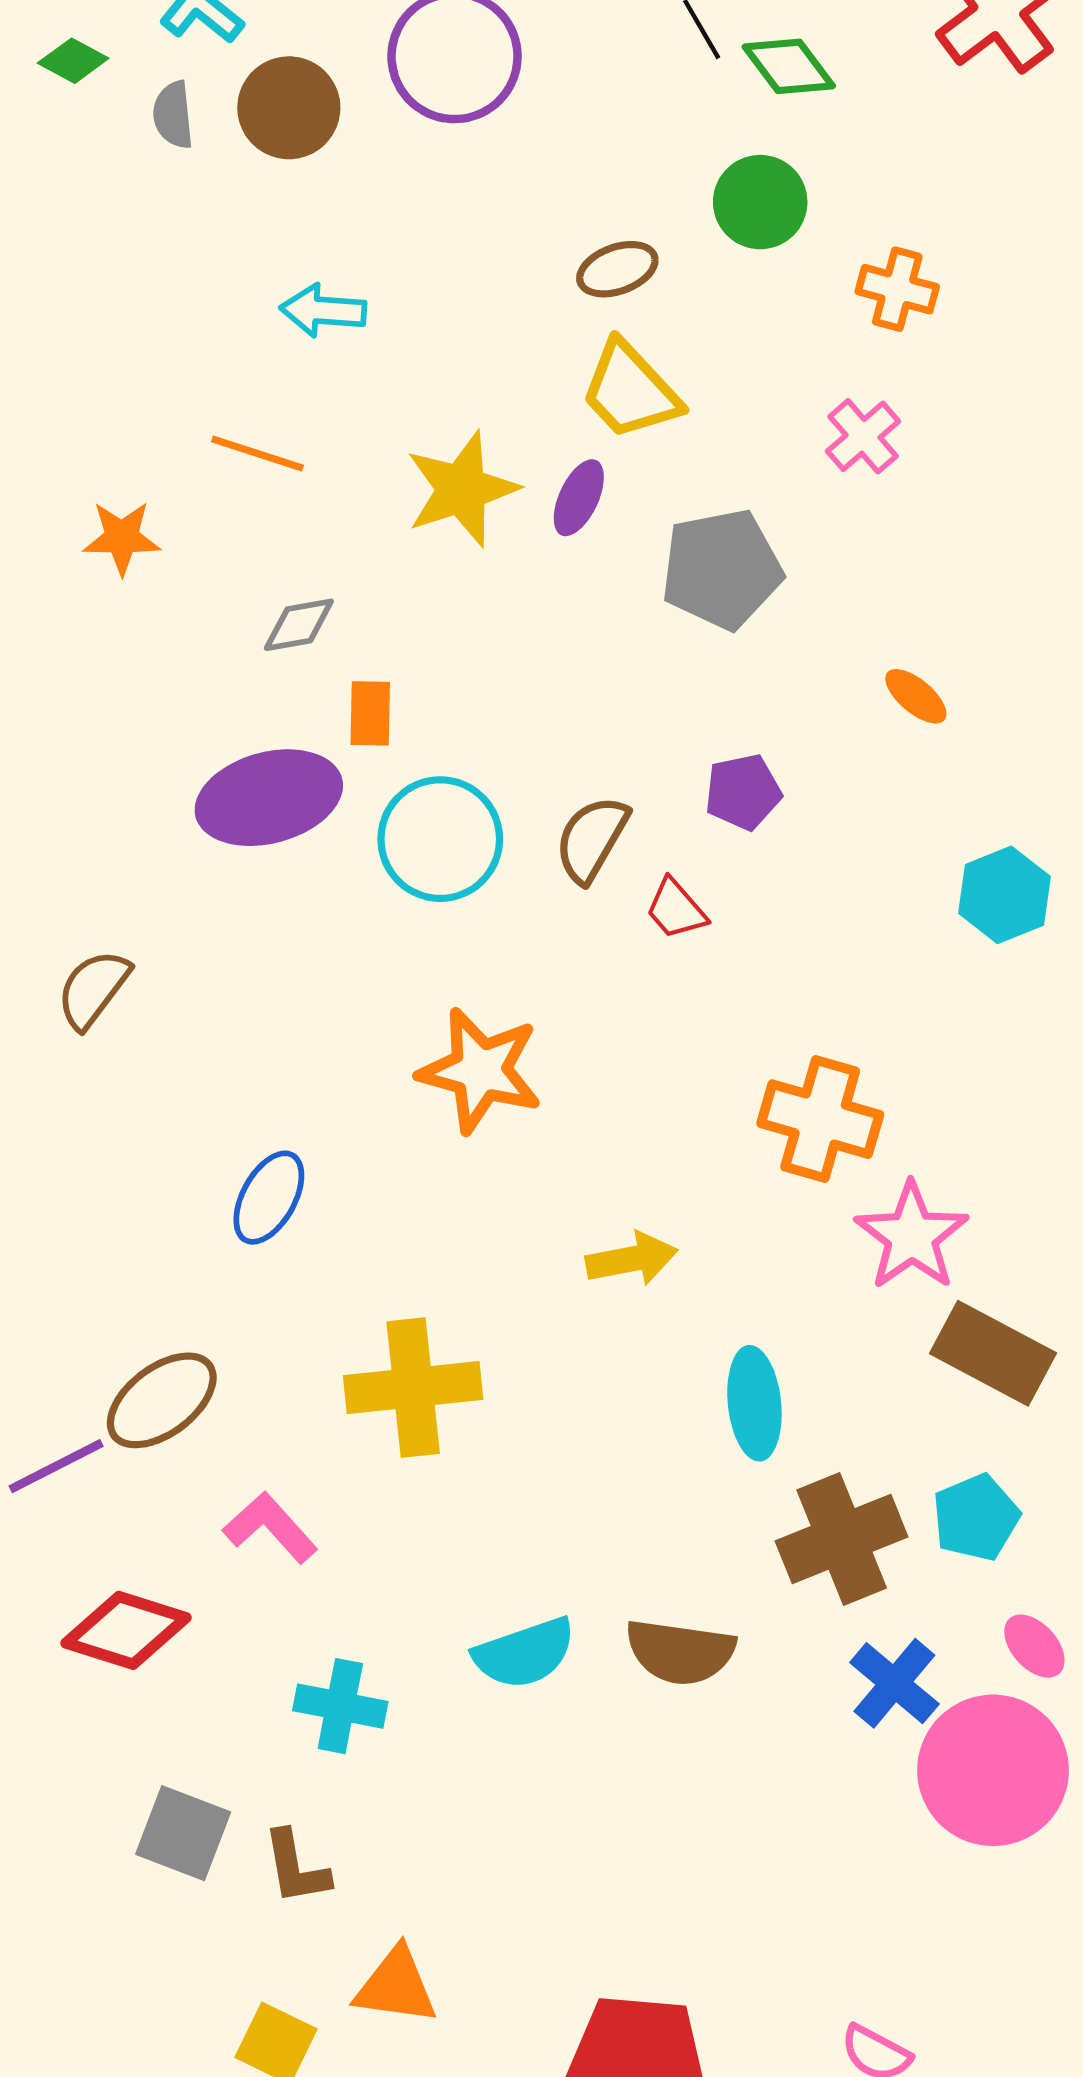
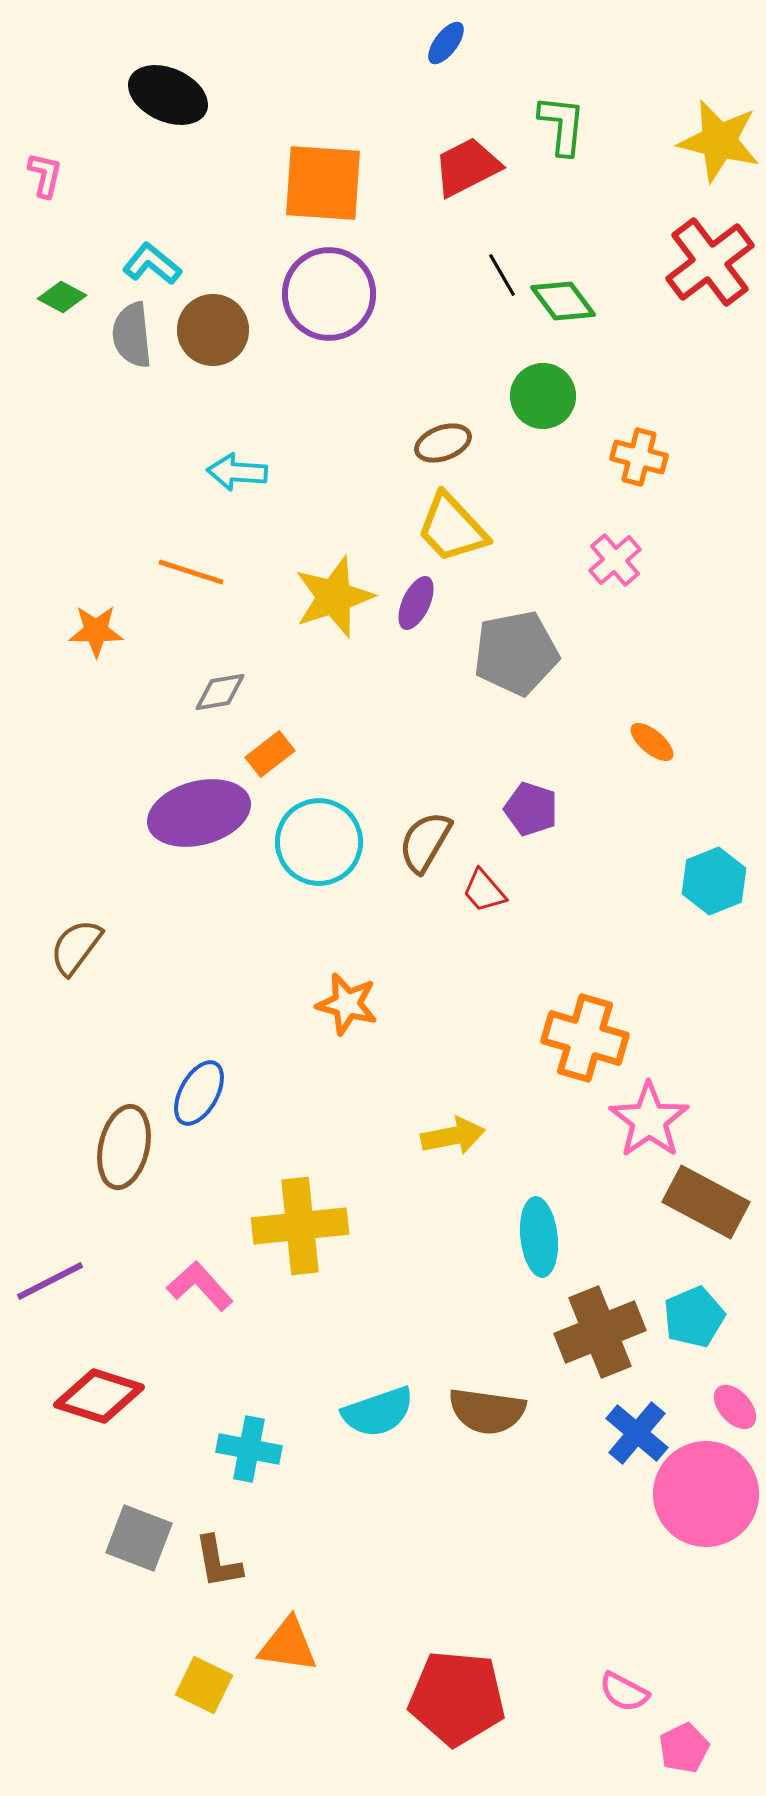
gray semicircle: (173, 115) -> (132, 335), size x1.4
orange rectangle: (370, 713) -> (270, 754), turned 51
purple pentagon: (743, 792) -> (531, 809), turned 30
orange star: (480, 1070) -> (347, 1004), size x0.7
brown ellipse: (162, 1400) -> (124, 1147), moved, turned -40
pink L-shape: (270, 1528) -> (200, 1286), moved

